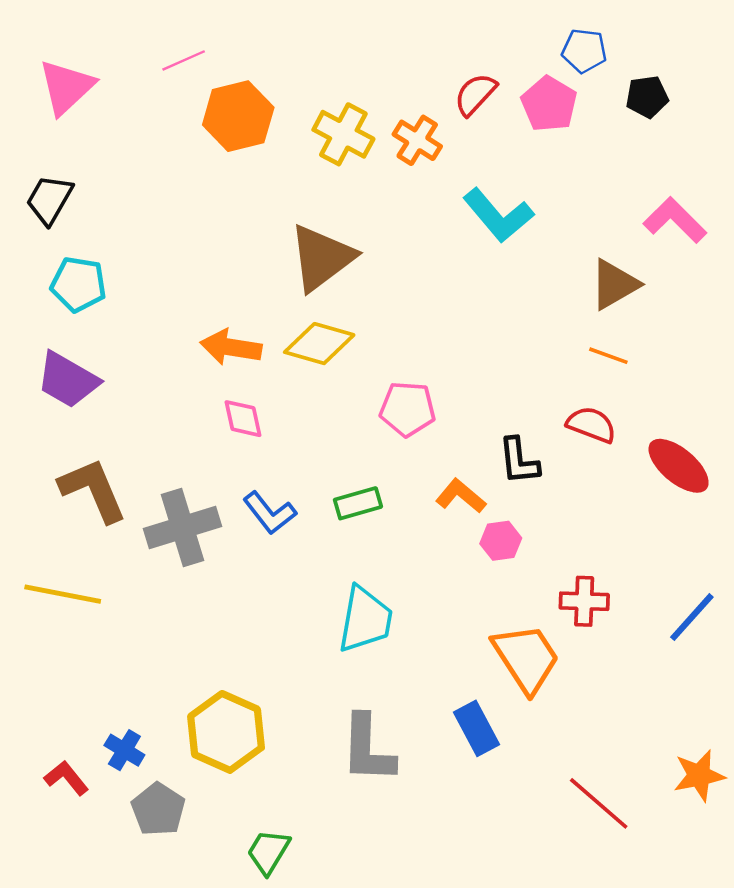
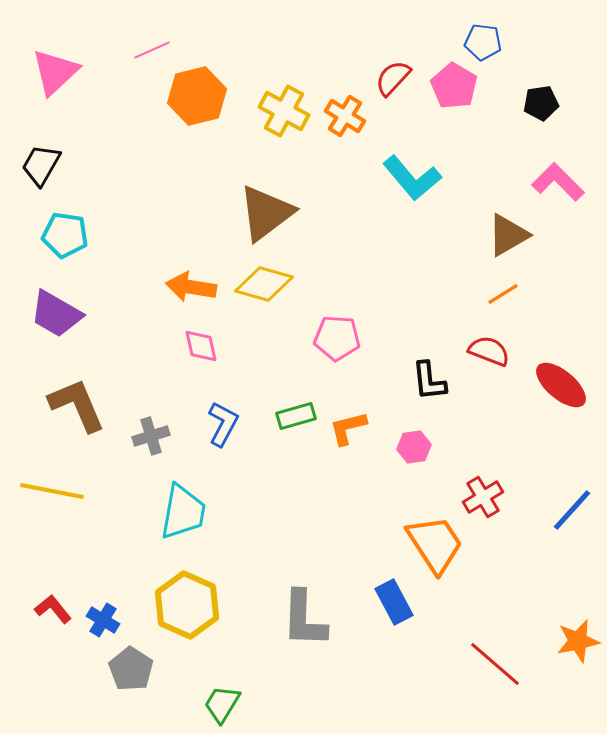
black pentagon: (647, 97) -> (541, 103), moved
orange line: (608, 356) -> (503, 294), turned -52
orange L-shape: (461, 496) -> (348, 428), moved, turned -54
blue L-shape: (270, 513) -> (223, 424), turned -114
gray cross: (182, 527) -> (151, 436), size x0.6
red cross: (584, 601) -> (483, 497), turned -33
cyan trapezoid: (365, 619) -> (183, 512), moved
red L-shape: (66, 778) -> (53, 609), moved

